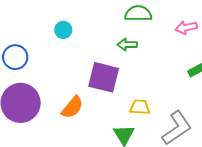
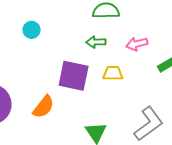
pink arrow: (186, 28) -> (137, 44), moved
yellow trapezoid: (140, 107) -> (113, 73), moved

